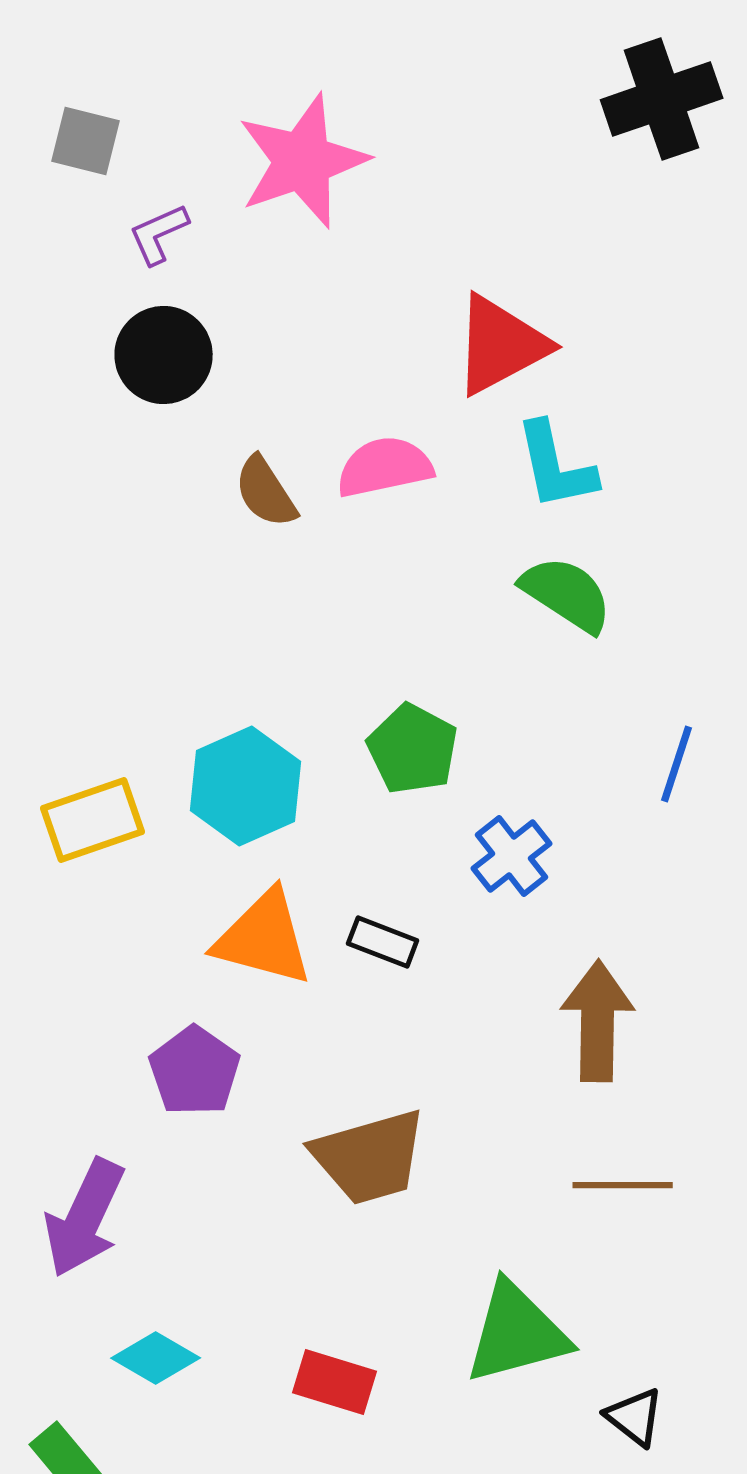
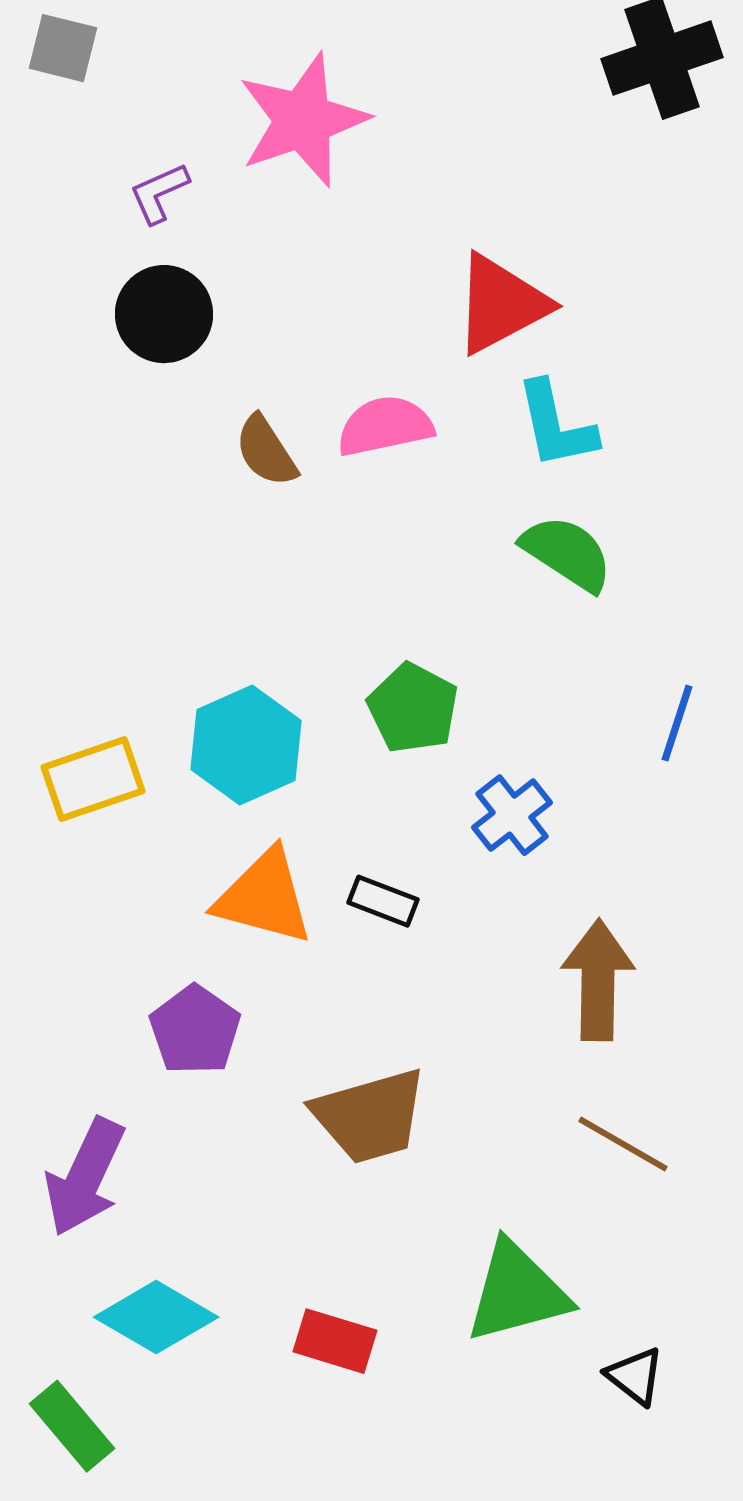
gray square: (86, 141) -> (63, 48), moved
brown line: (623, 1185) -> (623, 1144), turned 30
cyan diamond: (156, 1358) -> (156, 1317), size x1.4

